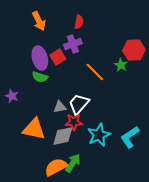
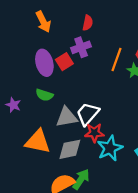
orange line: (95, 72) -> (117, 59), moved, turned 65
green semicircle: (40, 77) -> (44, 95), moved
gray triangle: (60, 107) -> (67, 117), size x1.5
red star: (74, 122) -> (94, 133), moved

